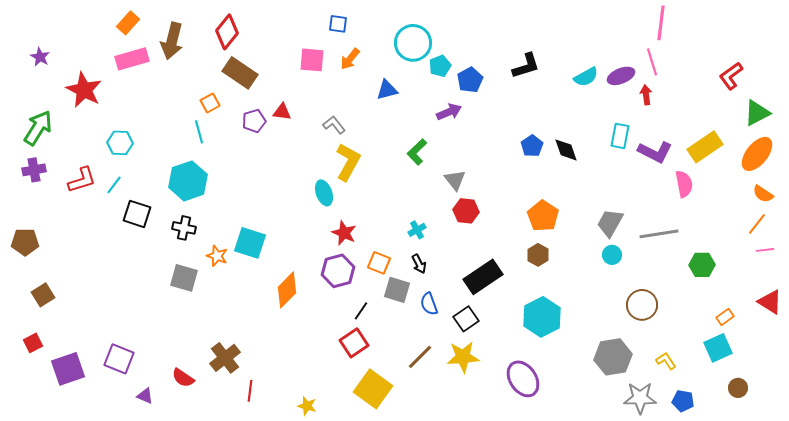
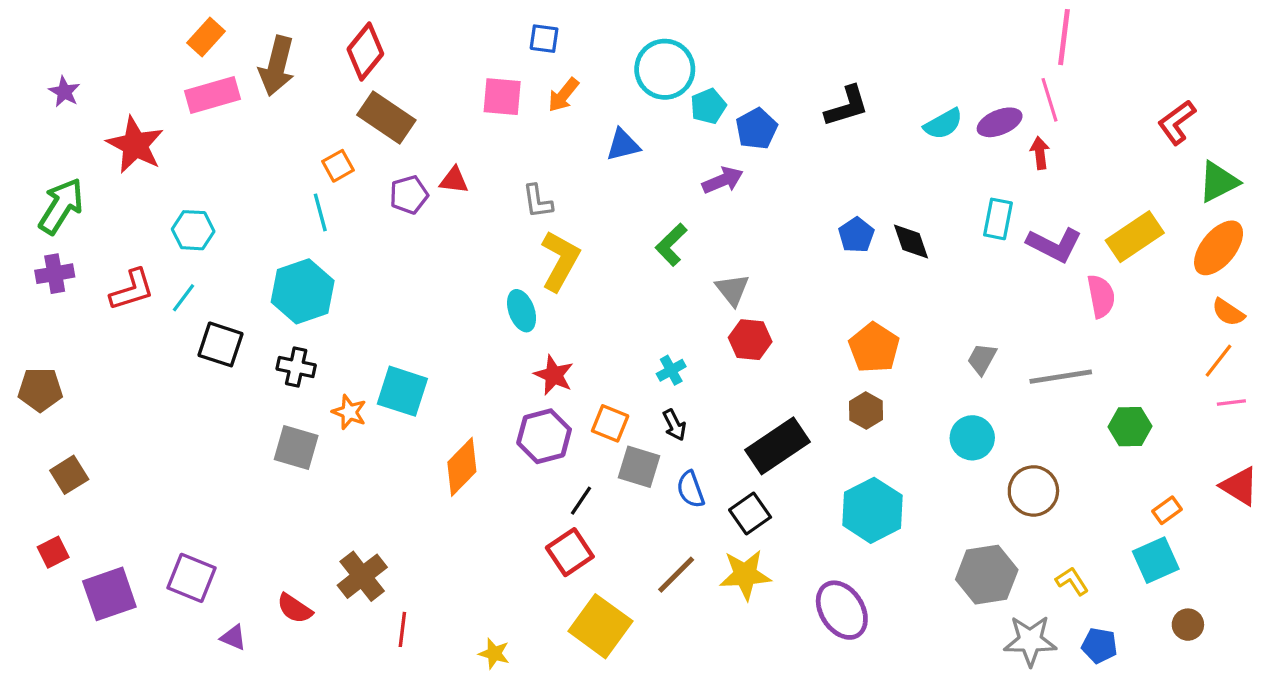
gray L-shape: (334, 125) -> (538, 201), turned -150
gray trapezoid: (610, 223) -> (982, 359), size x0.7
cyan circle: (612, 255) -> (972, 438), moved, size x1.4

